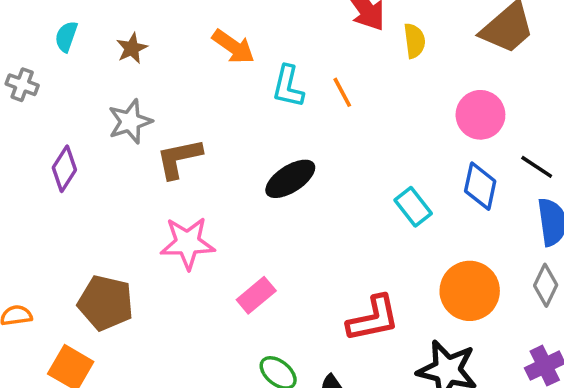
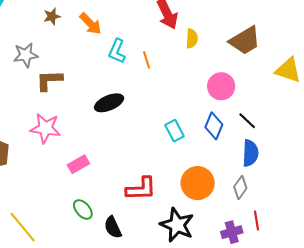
brown star: (132, 48) -> (52, 16), moved

